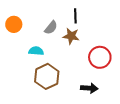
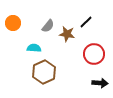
black line: (75, 16) -> (86, 22), moved, turned 48
black arrow: (89, 88) -> (100, 83), moved

